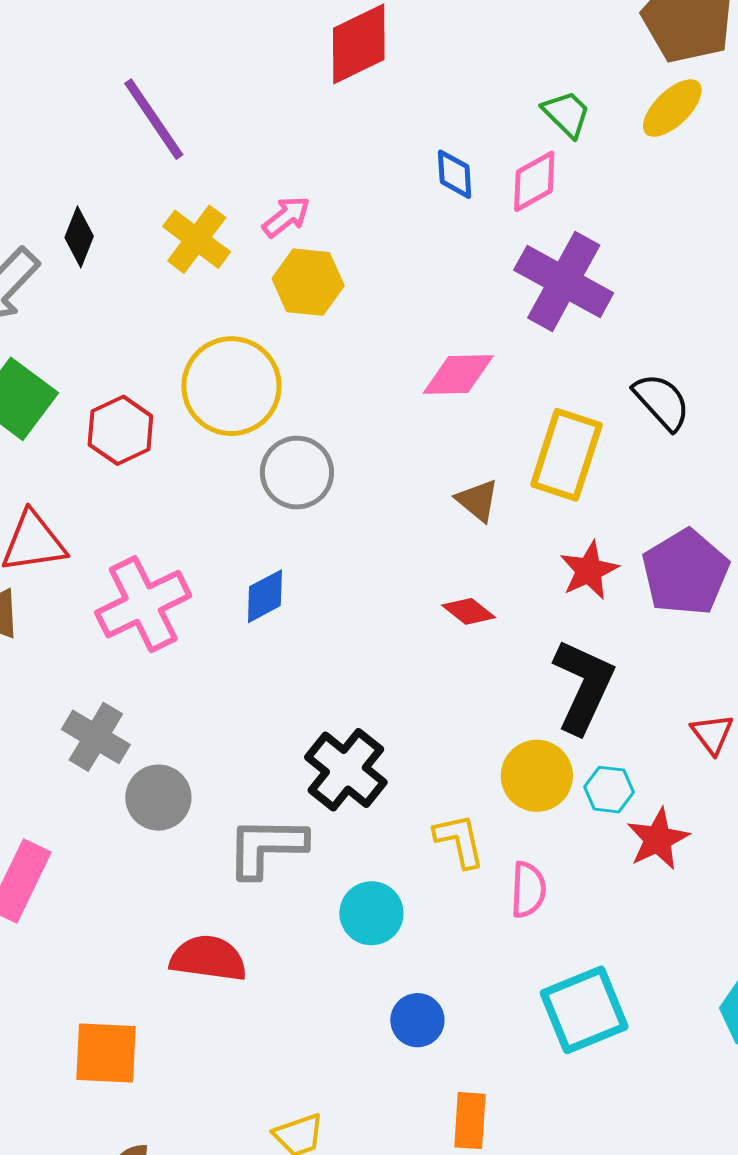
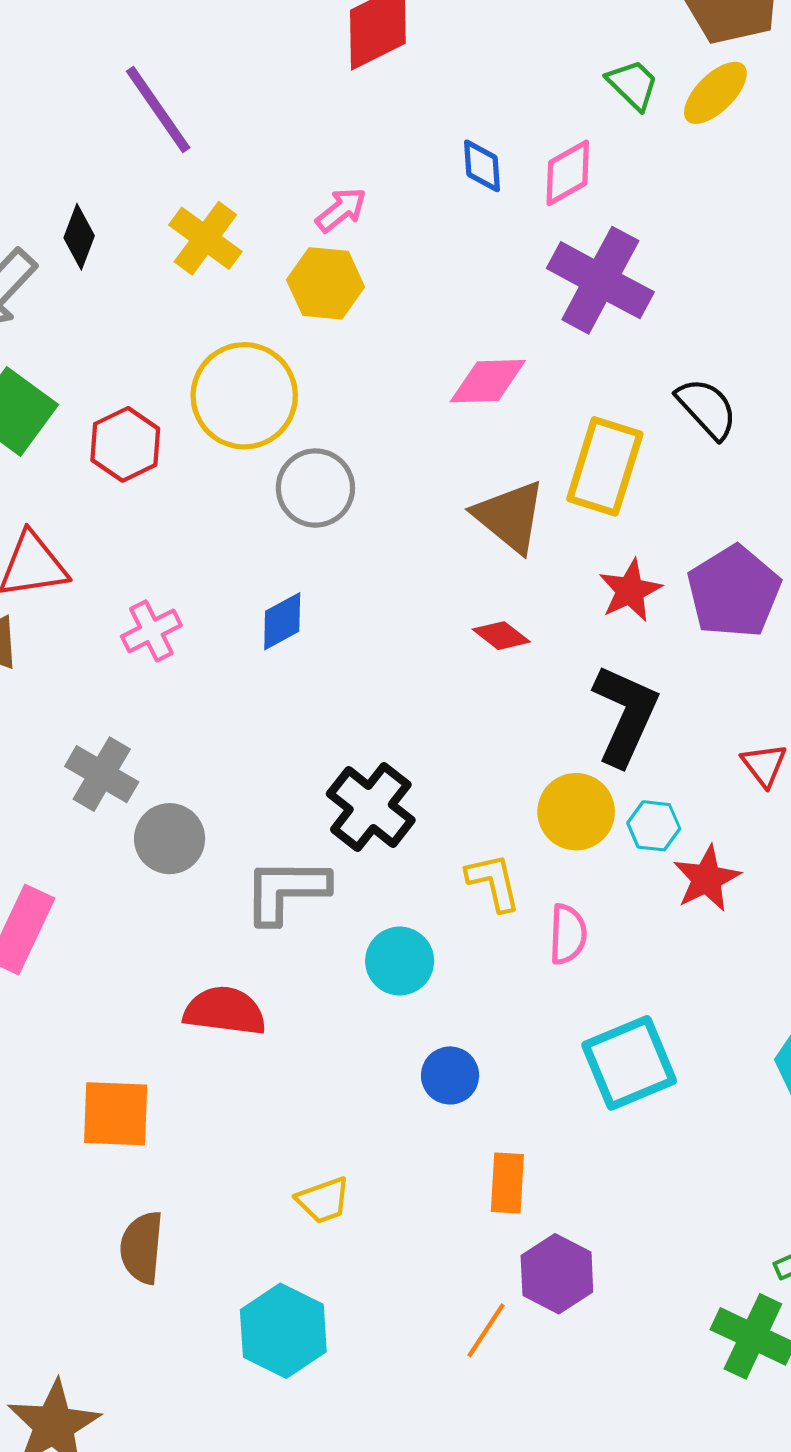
green trapezoid: (566, 114) -> (633, 84), moved
pink arrow: (286, 217) -> (341, 210), moved
brown triangle: (478, 500) -> (510, 516), size x1.6
pink cross: (143, 604) -> (151, 631), size x0.6

